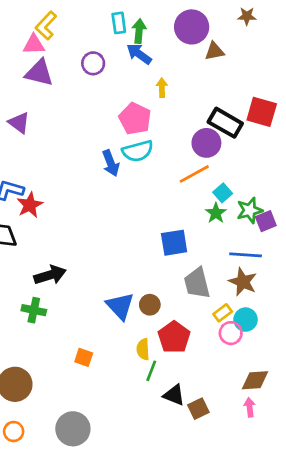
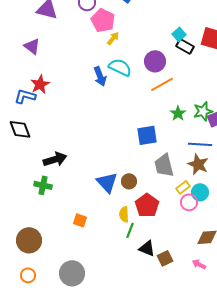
yellow arrow: (162, 88) -> (113, 38), moved, turned 40
pink pentagon: (135, 119) -> (103, 20), moved
black rectangle: (225, 123) -> (185, 46), size x0.7
purple circle: (206, 143) -> (155, 61), moved
cyan semicircle: (138, 151) -> (120, 67), turned -140
cyan square: (223, 193) -> (179, 34), moved
red star: (30, 205) -> (40, 84), moved
pink arrow: (250, 407) -> (199, 264), moved, turned -56

